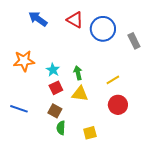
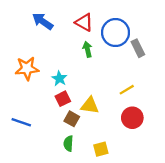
gray rectangle: (134, 41) -> (138, 48), moved
green arrow: (78, 73) -> (87, 49), moved
brown square: (55, 111) -> (72, 119), moved

